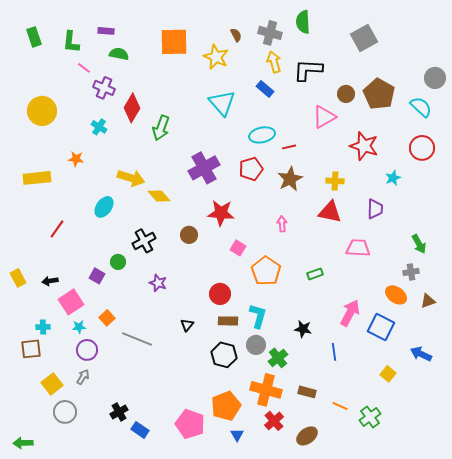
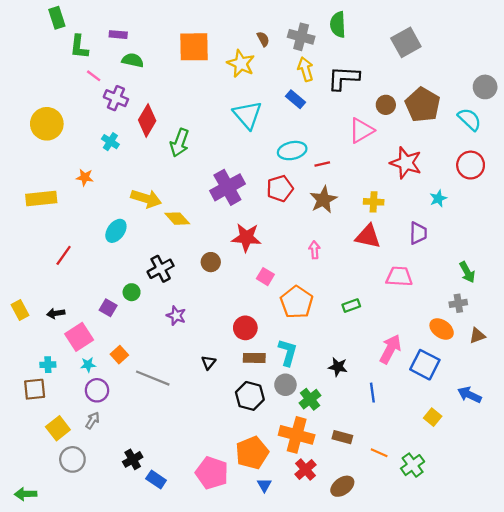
green rectangle: (34, 37) -> (57, 18), moved

